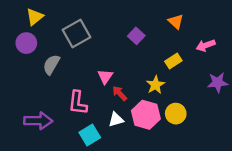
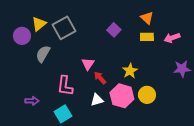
yellow triangle: (35, 17) -> (39, 24), moved
yellow rectangle: (173, 61) -> (147, 37), moved, turned 32
purple arrow: (38, 121) -> (32, 101), size x0.6
cyan square: (90, 135) -> (63, 114), moved

